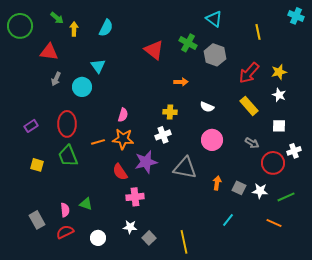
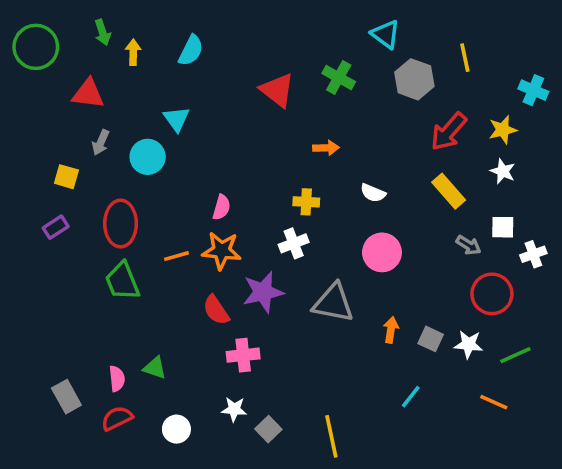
cyan cross: (296, 16) -> (533, 90), moved
green arrow: (57, 18) -> (103, 32), turned 32
gray hexagon: (215, 55) -> (414, 79), moved
gray arrow: (252, 143) -> (469, 245), moved
white cross: (294, 151) -> (533, 254), moved
yellow square: (37, 165) -> (66, 177), moved

